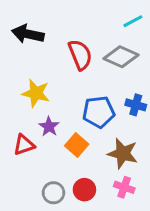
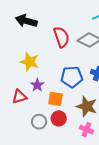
orange square: (77, 145) -> (55, 99), turned -35
red circle: (84, 190) -> (59, 118), moved
gray circle: (53, 193) -> (39, 122), moved

